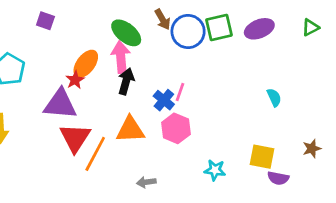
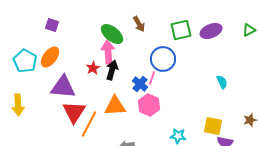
blue circle: (188, 31) -> (163, 59), moved
orange ellipse: (86, 64) -> (50, 57), moved
red star: (75, 80) -> (93, 68), moved

